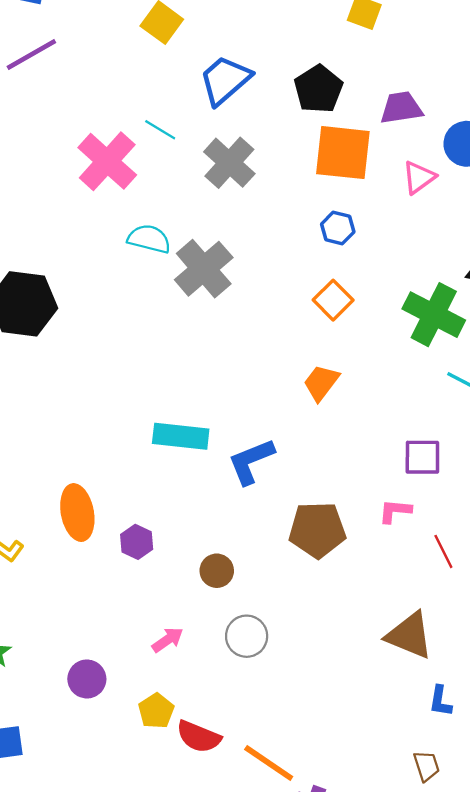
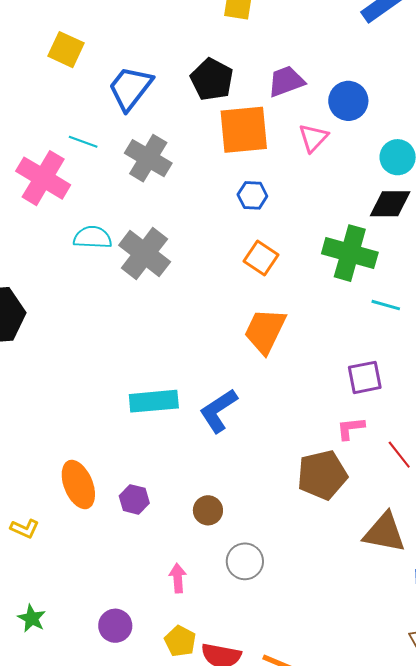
orange trapezoid: (321, 383) -> (265, 331), size x1.4
brown pentagon: (317, 530) -> (322, 475), moved
pink arrow: (168, 640) -> (178, 578), turned -48

